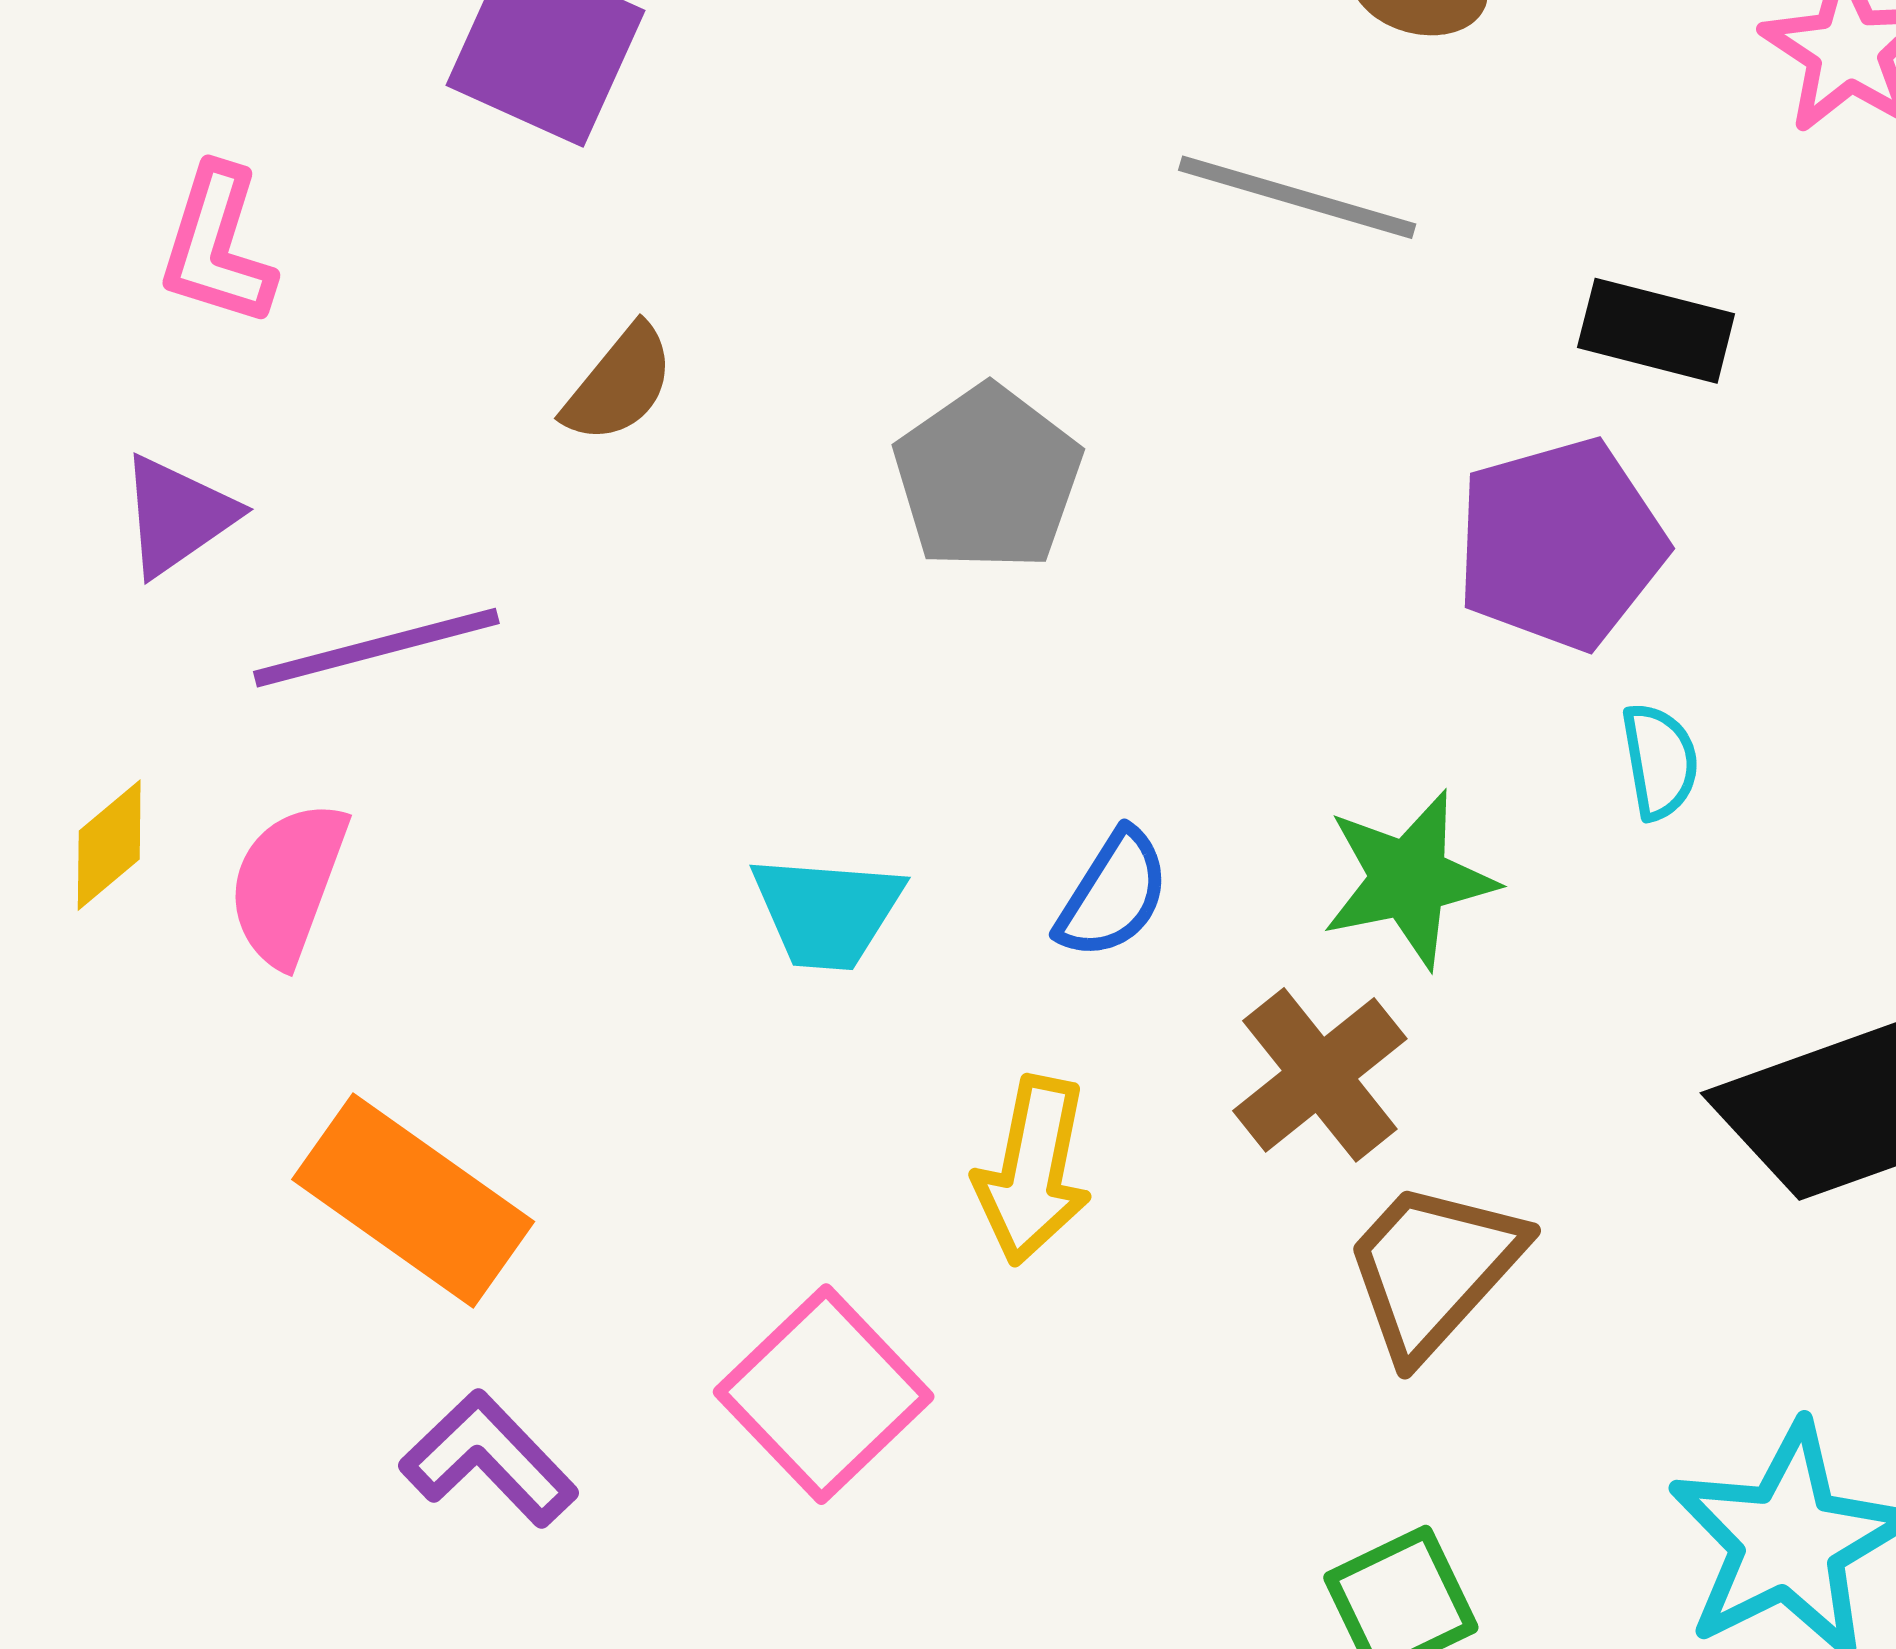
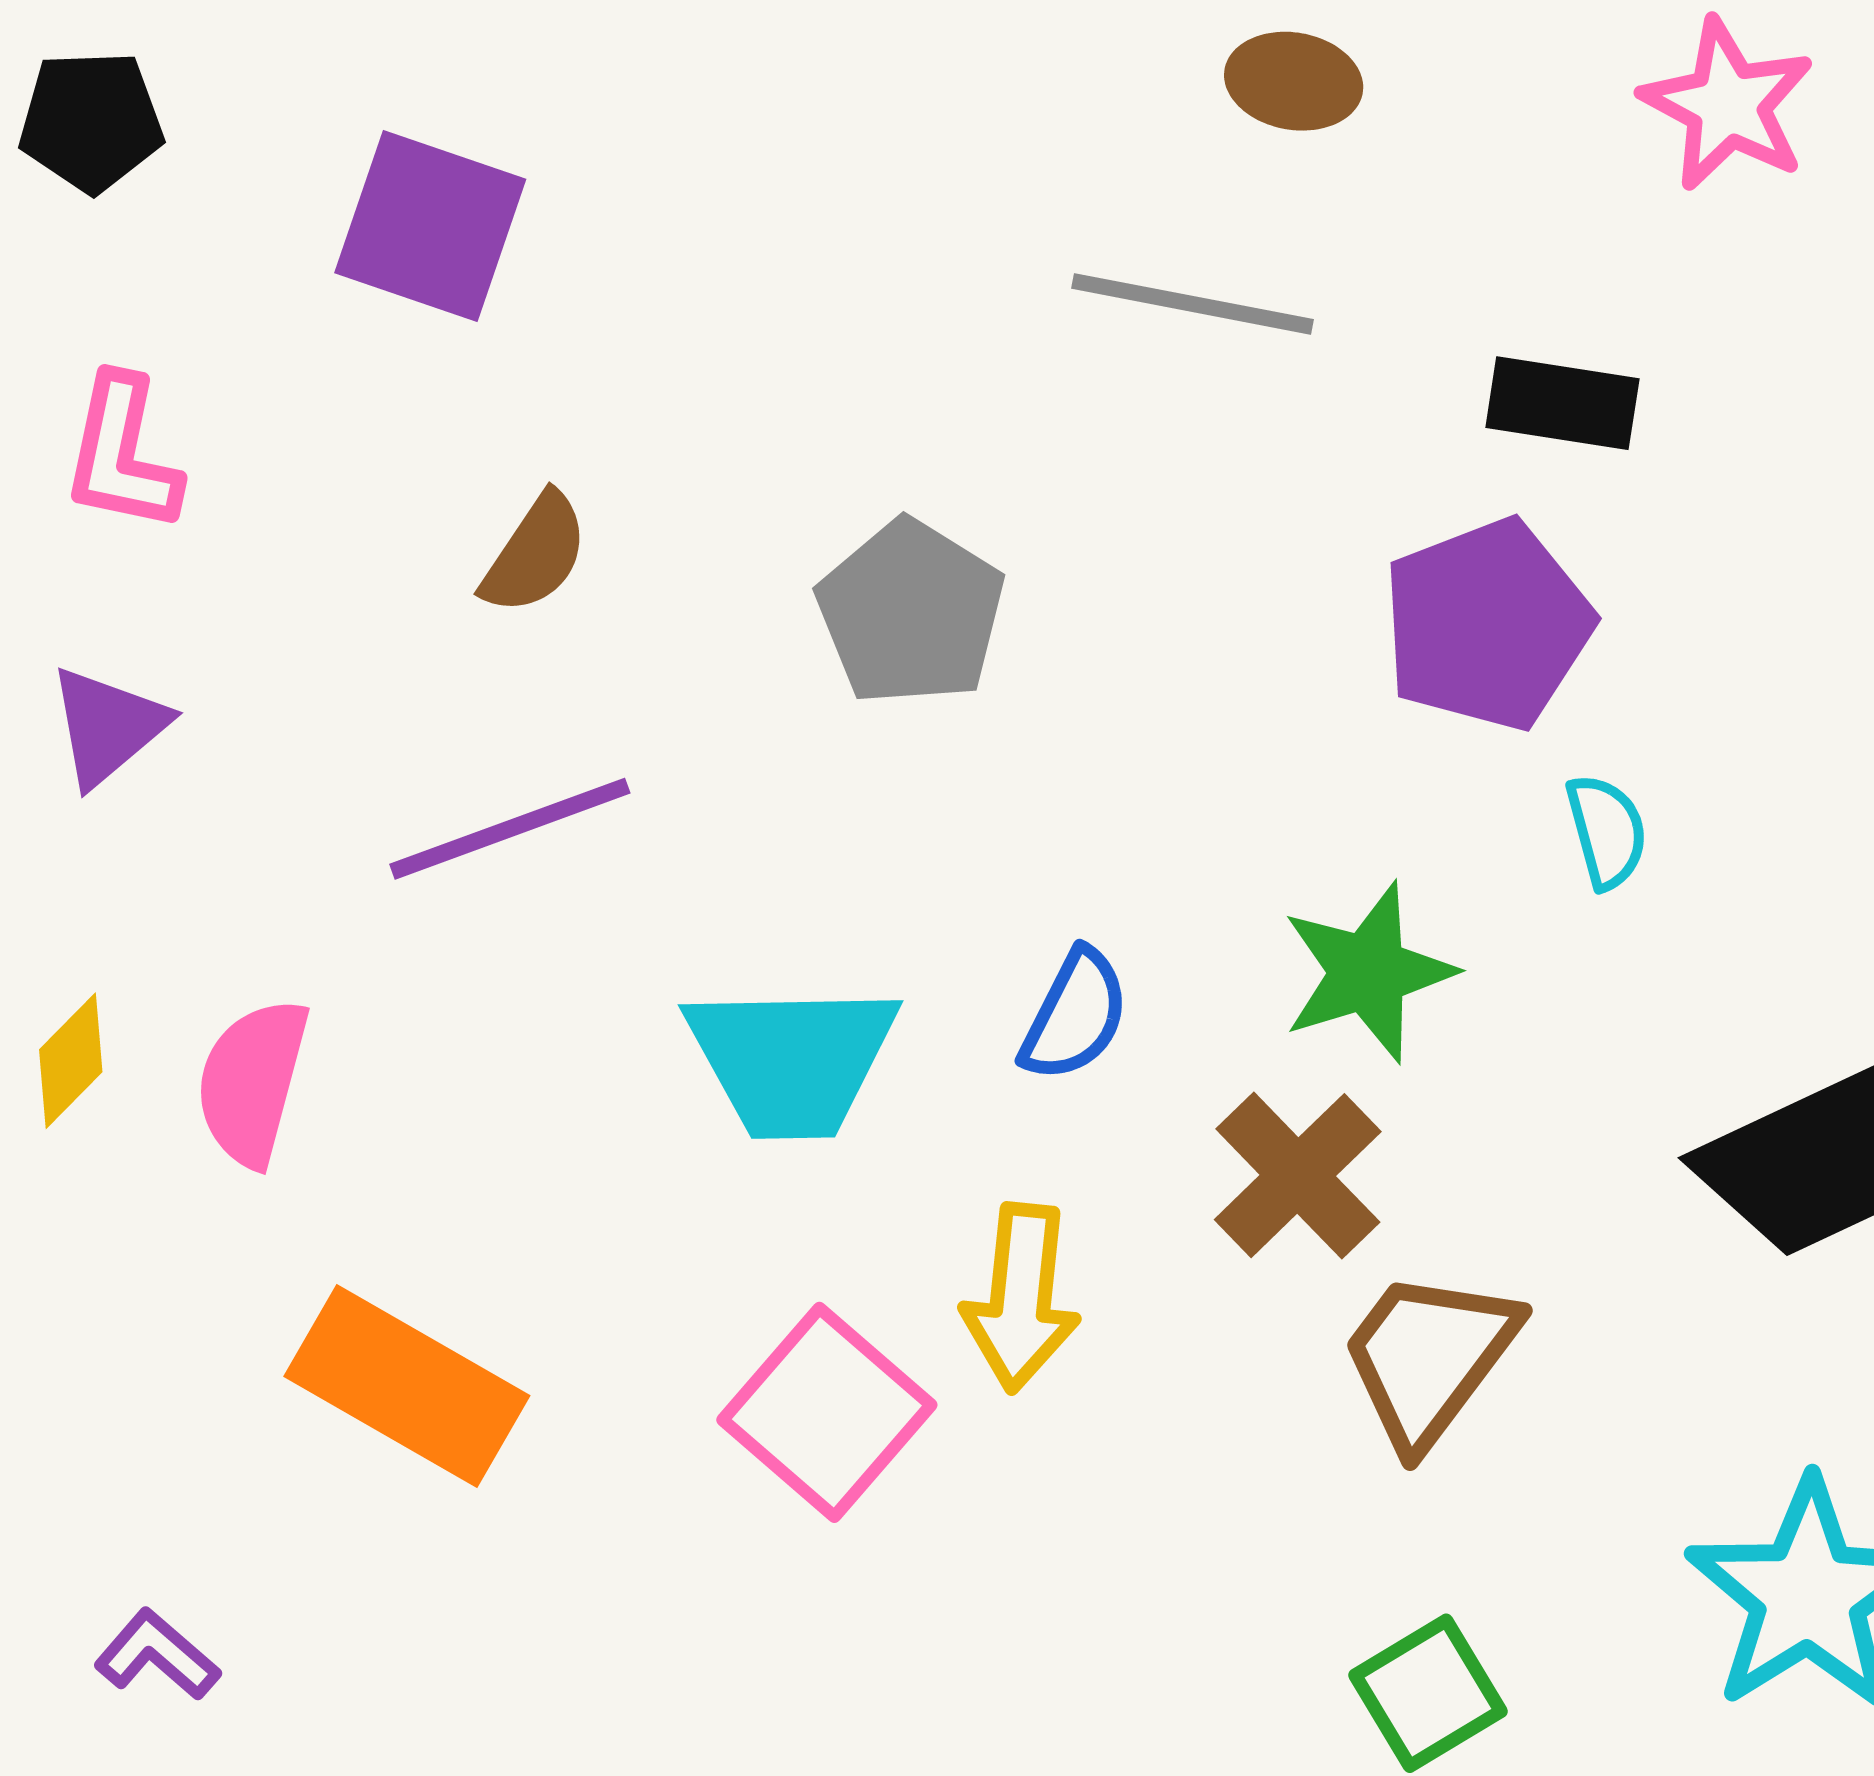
purple line: (376, 648) -> (510, 829), moved
cyan trapezoid: (827, 912) -> (792, 1060), size x1.4
pink square: (824, 1394) -> (827, 1412), moved
purple L-shape: (489, 1459) -> (157, 1655), moved, size x0.7

